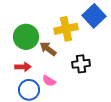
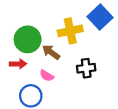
red arrow: (23, 67) -> (18, 64), moved
pink semicircle: (49, 81) -> (47, 76), moved

